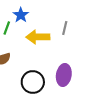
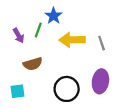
gray line: (65, 28) -> (102, 43), moved, turned -32

